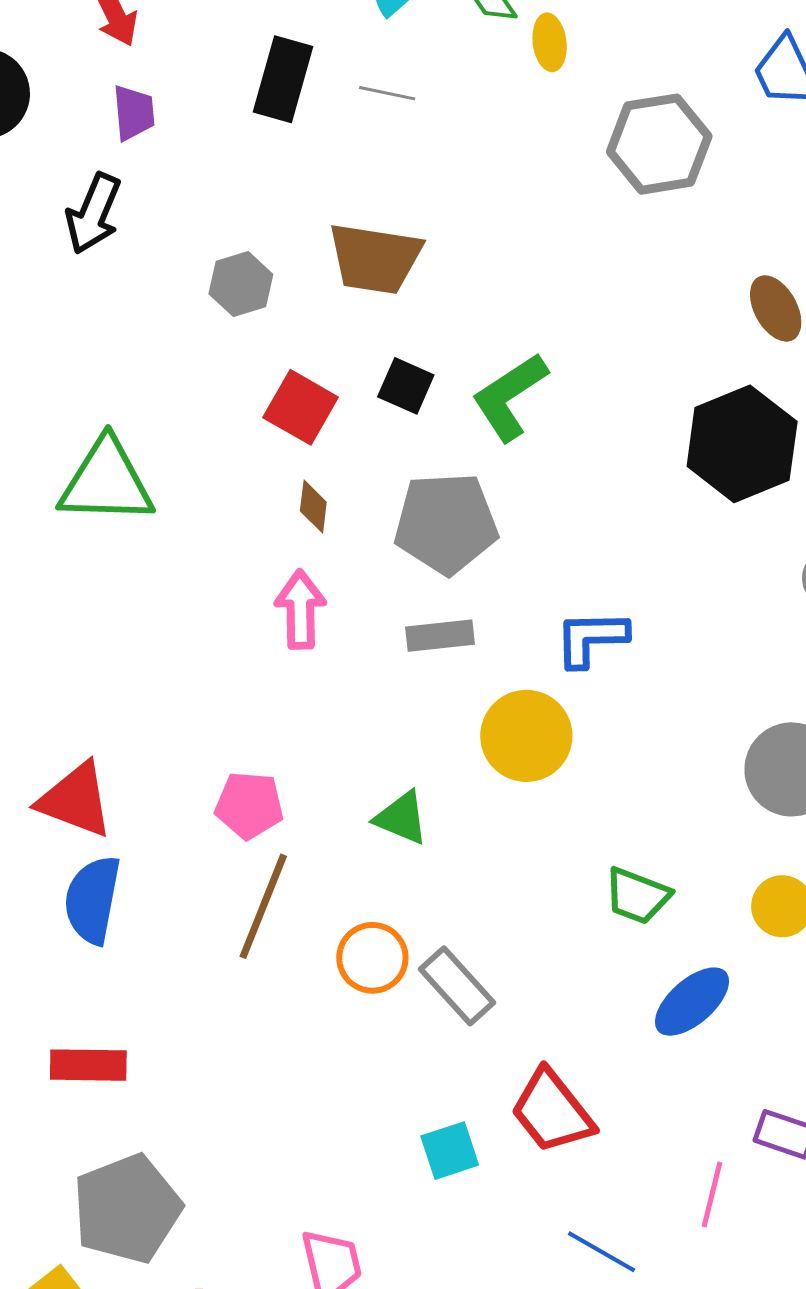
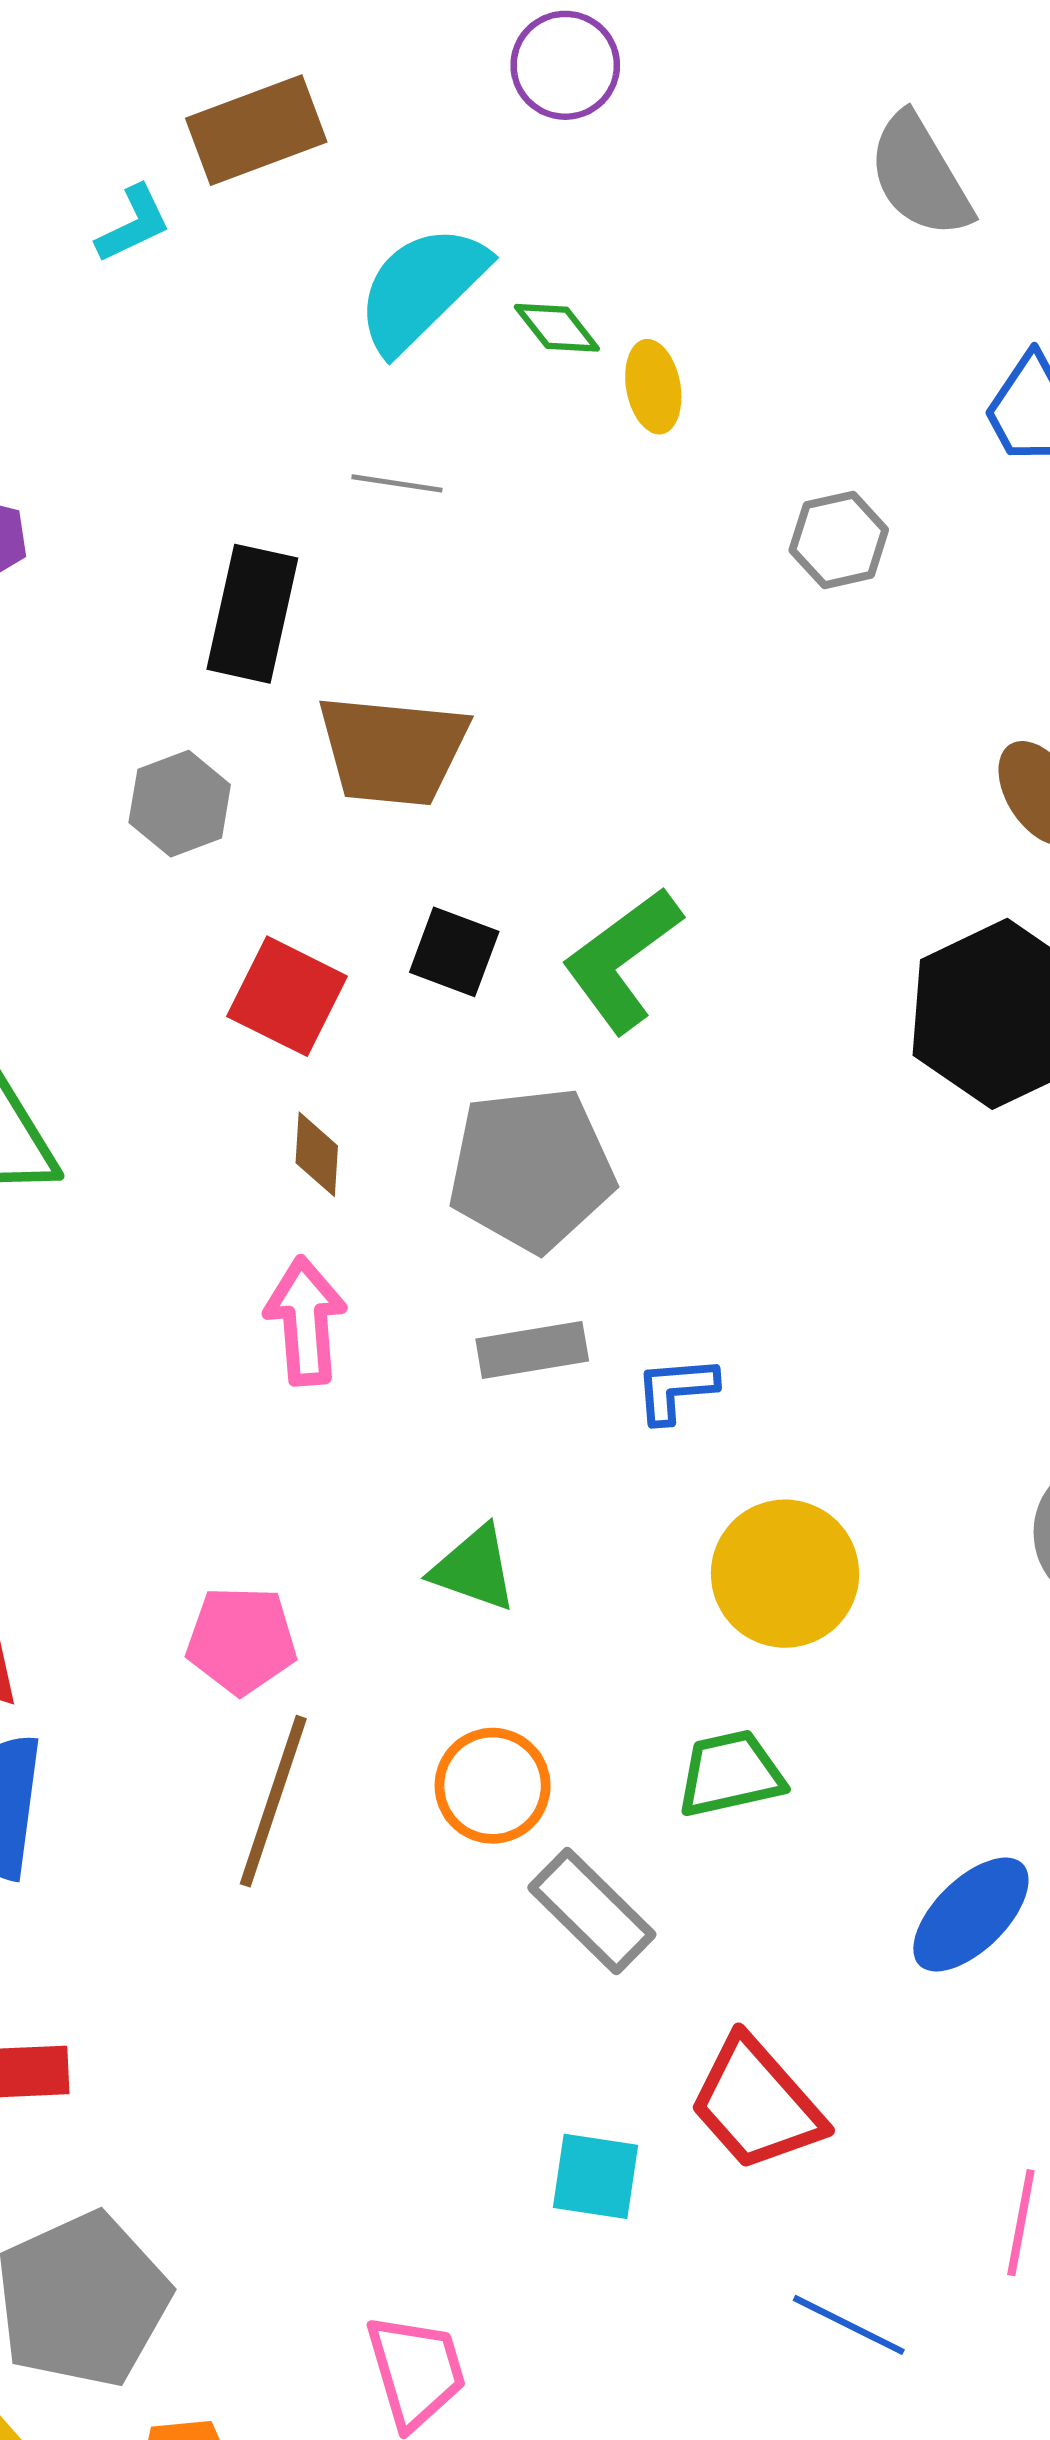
black rectangle: (283, 79) -> (252, 614), moved
gray hexagon: (659, 144) -> (839, 540), size x0.6
blue L-shape: (591, 638) -> (676, 1390), moved, size x0.7
yellow circle: (526, 736) -> (785, 1574), moved
green triangle: (401, 818) -> (474, 1569), moved
green trapezoid: (637, 896) -> (730, 1774), moved, turned 150
orange circle: (372, 958) -> (493, 1786), moved
cyan square: (450, 1151) -> (595, 2176), turned 30

